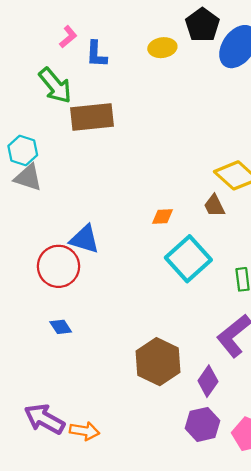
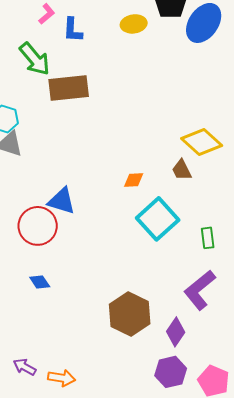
purple arrow: (44, 419) -> (25, 367), size x0.6

